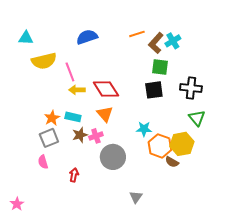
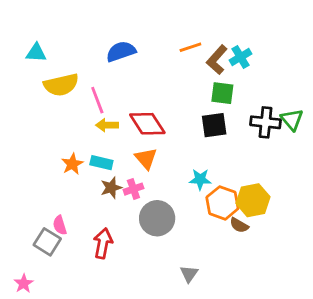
green triangle: (197, 118) -> (292, 120), moved
gray square: (49, 138) -> (47, 242), moved, turned -36
red arrow: (74, 175) -> (103, 243), size x1.5

